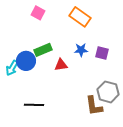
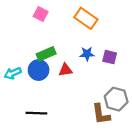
blue circle: (26, 61) -> (39, 70), moved
cyan arrow: (12, 68) -> (13, 73), turned 35

